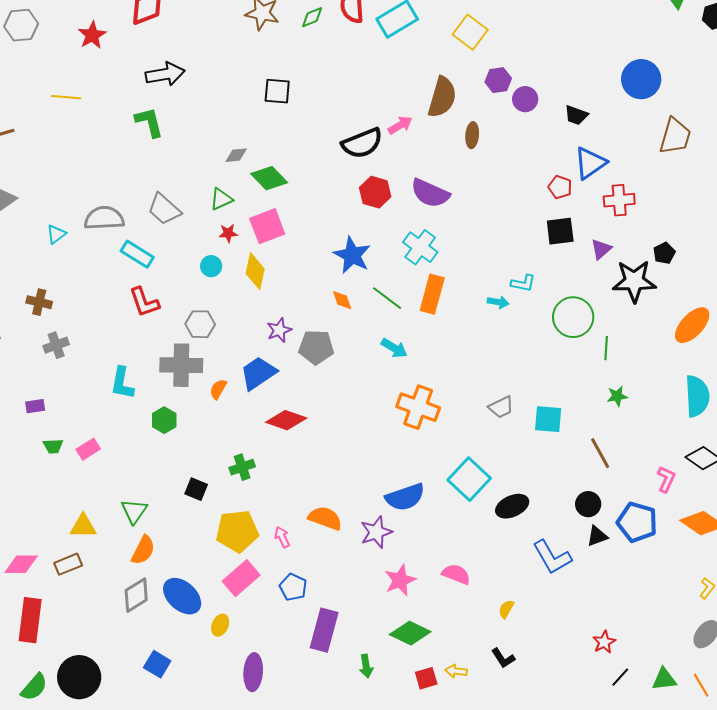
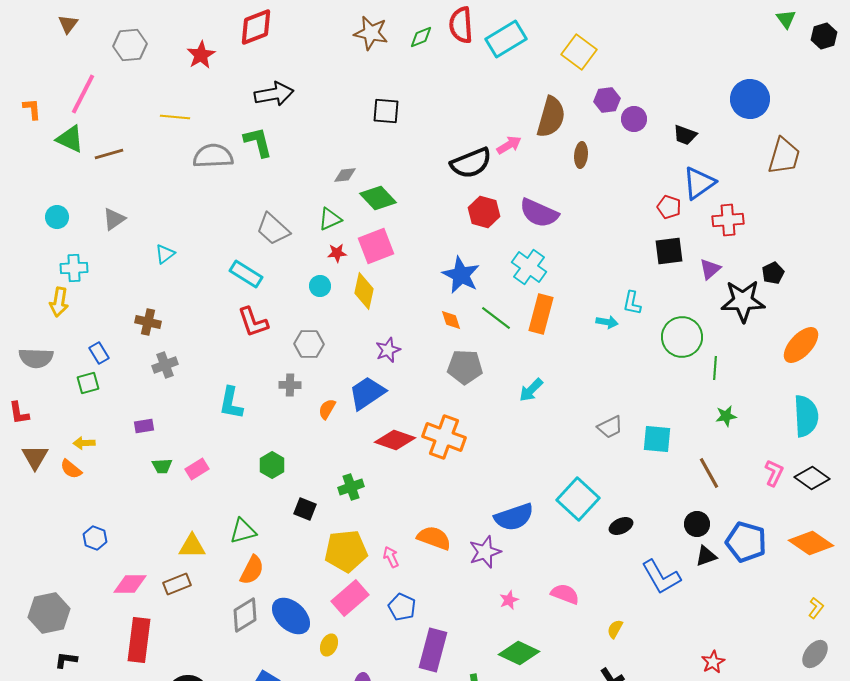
gray semicircle: (104, 218) -> (213, 156), moved
cyan L-shape: (523, 283) -> (632, 303), turned 90
gray pentagon: (316, 347) -> (465, 367), moved
cyan arrow: (394, 348) -> (531, 390), moved, turned 104
gray cross: (181, 365) -> (290, 385), size x0.5
orange cross: (418, 407) -> (444, 437), moved
green hexagon: (164, 420) -> (272, 465), moved
pink L-shape: (666, 479) -> (774, 473), moved
black ellipse: (512, 506) -> (621, 526), size x0.7
green triangle: (134, 511) -> (243, 531), turned 40
pink star: (400, 580) -> (509, 600), size x0.6

